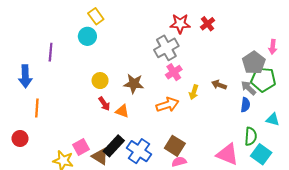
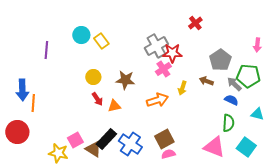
yellow rectangle: (96, 16) -> (101, 41), moved
red star: (180, 24) -> (172, 53), moved
gray pentagon: (254, 63) -> (220, 60), moved
blue arrow: (25, 76) -> (22, 90), moved
blue semicircle: (245, 105) -> (231, 100), turned -72
orange triangle: (122, 111) -> (114, 106), turned -32
green semicircle: (251, 136) -> (228, 123), moved
red circle: (20, 138) -> (17, 132), size x1.5
brown square: (175, 146) -> (164, 139), turned 30

